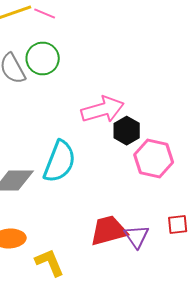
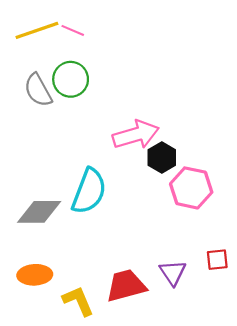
red trapezoid: (109, 230) -> (126, 286), moved

